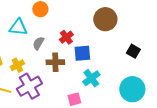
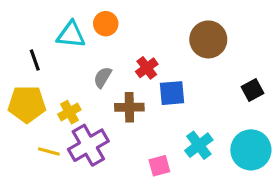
cyan triangle: (18, 27) -> (71, 35), moved
black square: (133, 51) -> (252, 90), turned 32
cyan cross: (91, 78) -> (199, 145), moved

